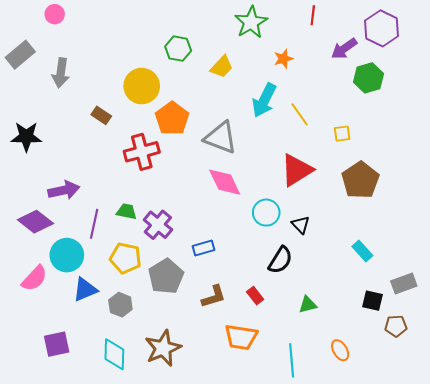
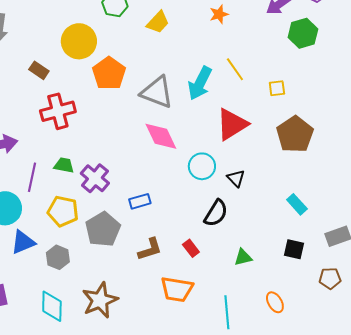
cyan arrow: (264, 100) -> (200, 83), moved
red cross: (142, 152) -> (58, 111), moved
black square: (372, 301) -> (294, 249), moved

